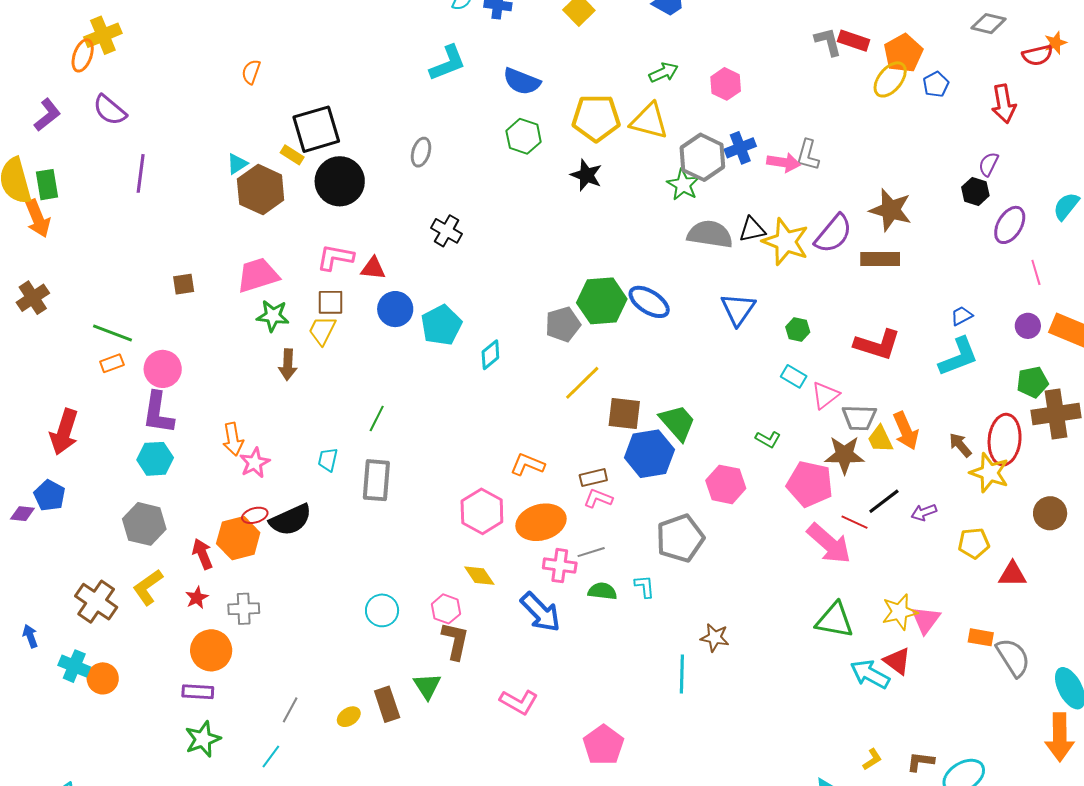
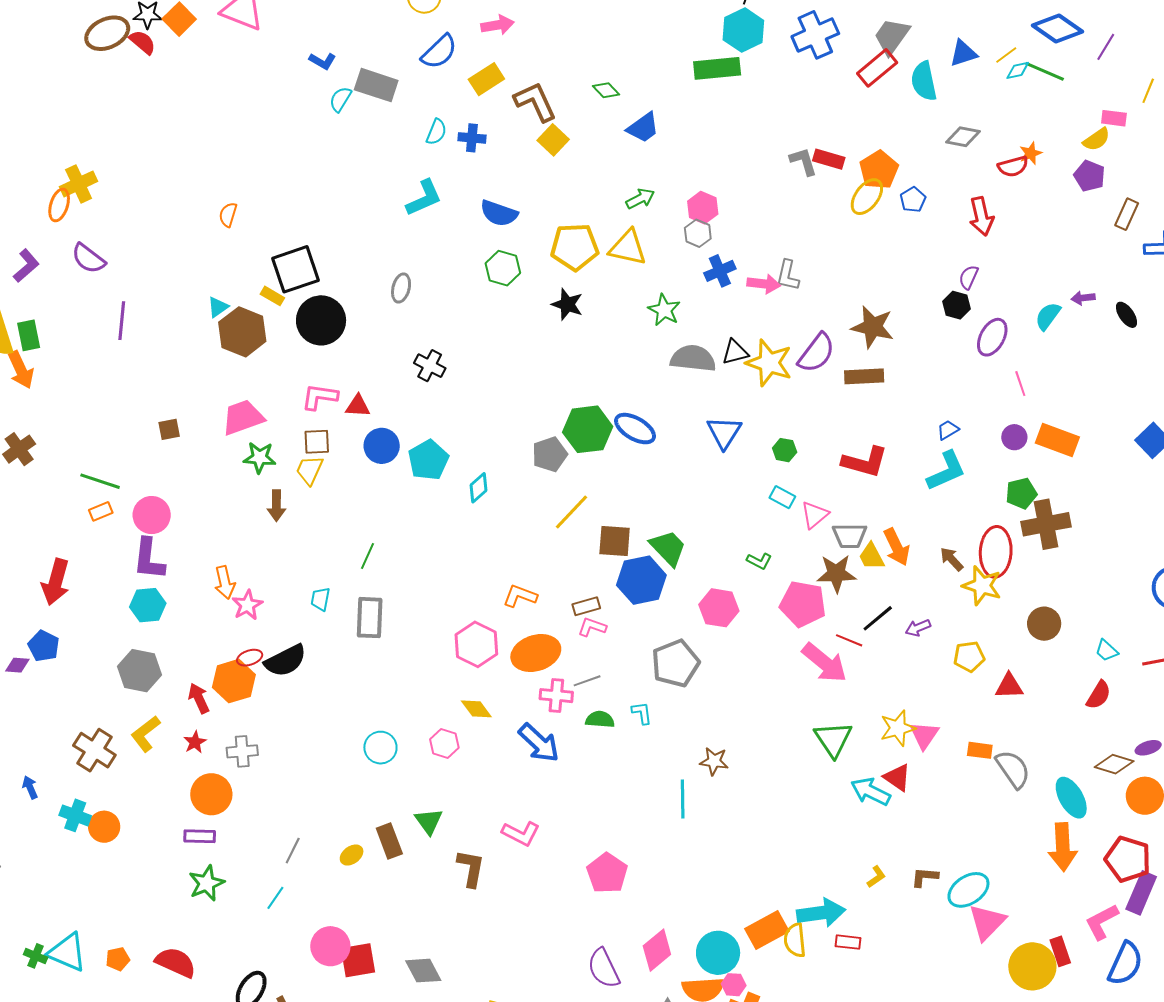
gray hexagon: (702, 157) -> (698, 233), moved, size x0.6
green triangle: (835, 620) -> (833, 739), turned 48
brown L-shape: (455, 641) -> (471, 868), moved

